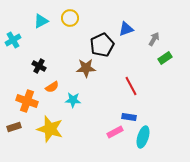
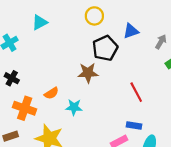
yellow circle: (70, 18) -> (94, 16), moved
black cross: (39, 66) -> (12, 78), moved

